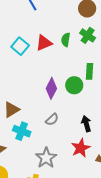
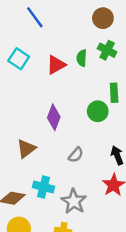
cyan square: (20, 46) -> (19, 59), moved
purple diamond: (51, 88) -> (54, 117), moved
cyan cross: (22, 131) -> (44, 187), moved

